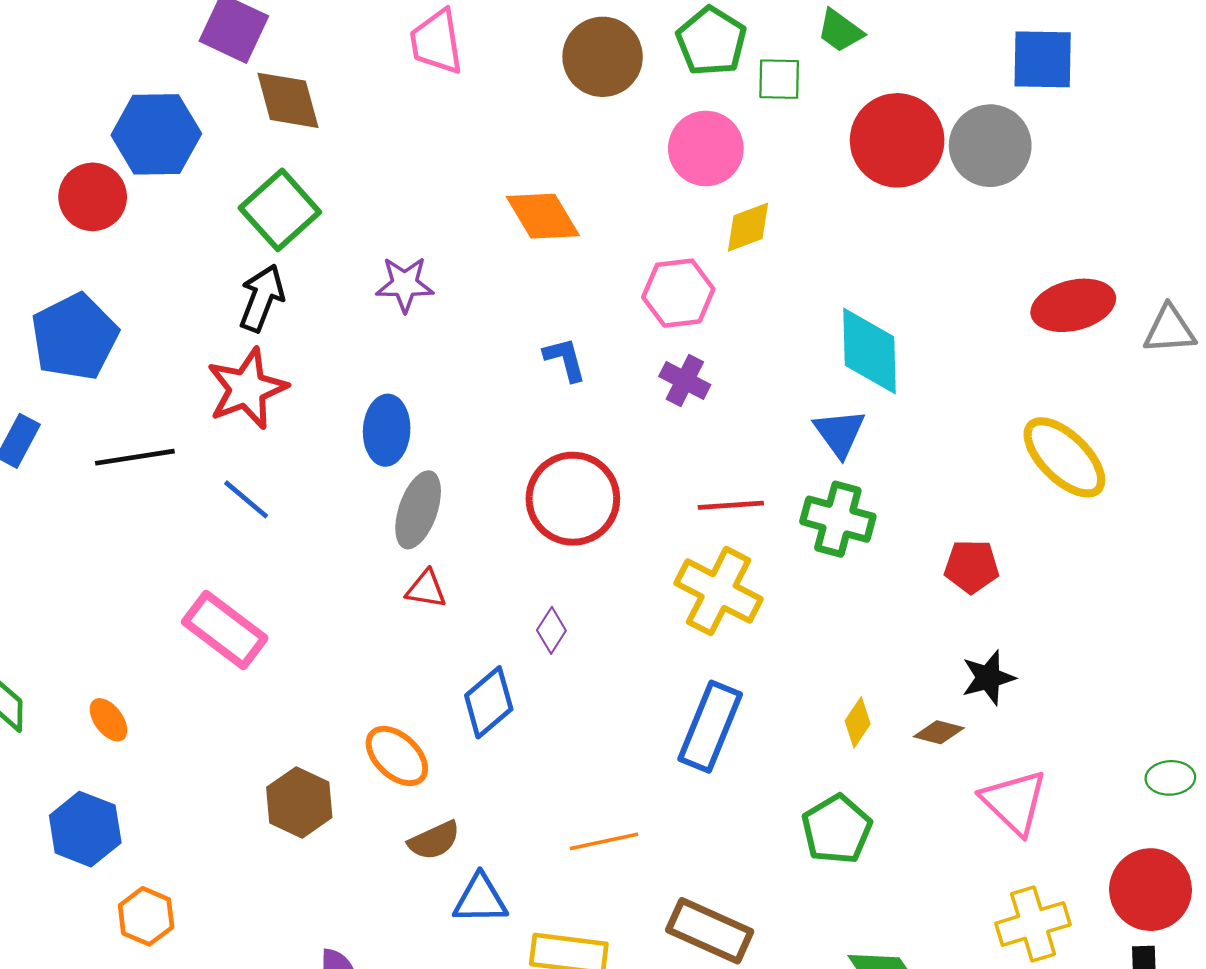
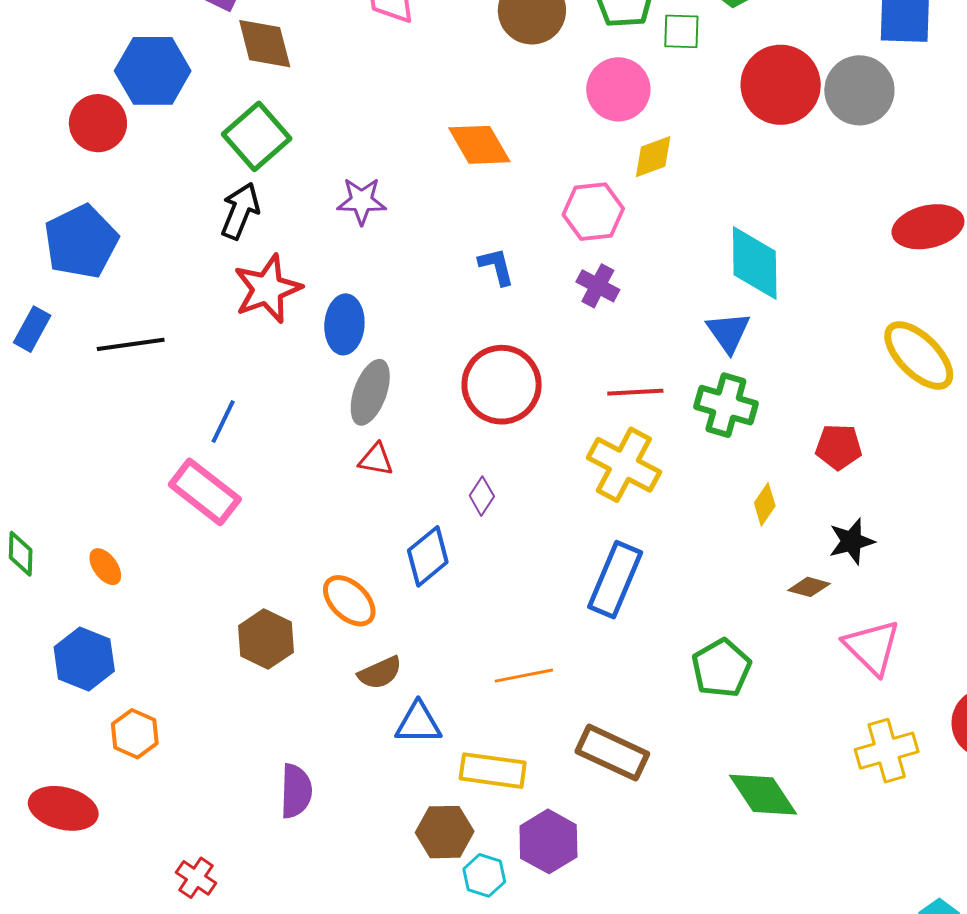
red star: (247, 389) -> (268, 289), moved
blue line: (246, 499) -> (223, 421), moved, turned 75
yellow diamond: (858, 722) -> (765, 504), moved

